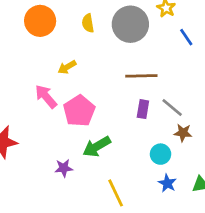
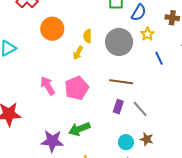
yellow arrow: (67, 67) -> (78, 53), moved, turned -40
pink pentagon: (79, 111) -> (77, 88), moved
brown star: (183, 133) -> (147, 139), moved
purple star: (64, 168) -> (52, 141), size x1.6

